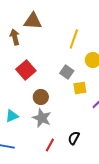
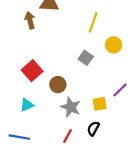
red square: (26, 70) -> (32, 71), moved
yellow square: (80, 88) -> (100, 104), moved
gray star: (42, 118) -> (71, 107), moved

